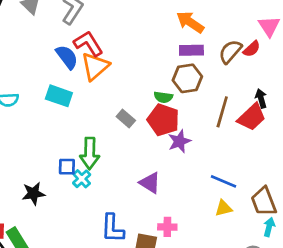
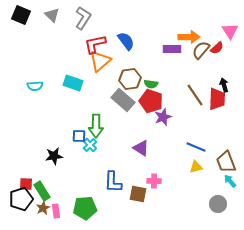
orange arrow: (190, 22) -> (189, 37), moved, turned 145
red L-shape: (88, 44) -> (95, 44), turned -70
blue semicircle: (67, 57) -> (126, 41), moved
brown hexagon: (187, 78) -> (130, 79), moved
brown line: (222, 112) -> (195, 95), turned -50
red trapezoid: (252, 117) -> (217, 99), turned -45
gray rectangle: (126, 119) -> (123, 100), size x1.6
cyan arrow: (269, 227) -> (230, 181), turned -56

